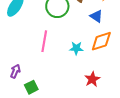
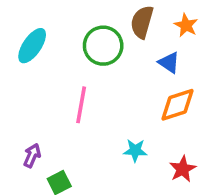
cyan star: (76, 48) -> (135, 150), moved
red star: (92, 79) -> (183, 169), moved

